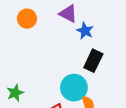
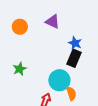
blue star: (85, 31) -> (75, 43), moved
green star: (15, 93) -> (20, 69), moved

